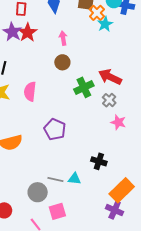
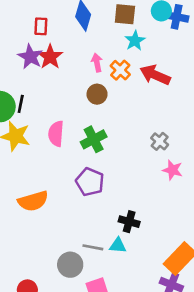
orange cross: (97, 13) -> (120, 70), moved
cyan star: (105, 24) -> (135, 41), moved
red arrow: (110, 77) -> (155, 75), moved
green cross: (84, 87) -> (94, 139), moved
black cross: (99, 161) -> (129, 222), moved

